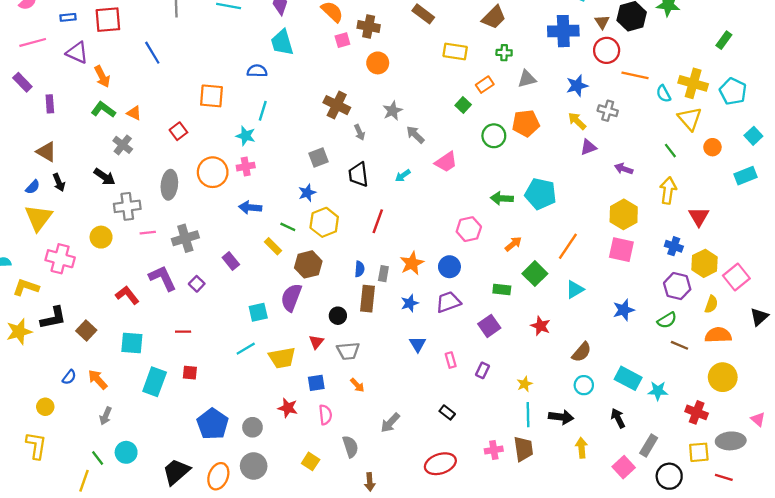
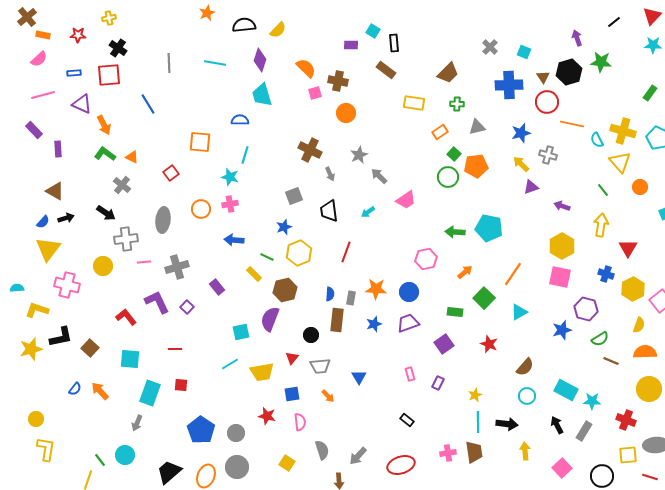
green square: (463, 105) -> (454, 154), moved
orange circle: (213, 172) -> (201, 209), size x0.7
black arrow: (59, 182) -> (66, 218), turned -84
orange star: (412, 263) -> (376, 289), turned 30
purple hexagon: (677, 286) -> (586, 309), moved
blue triangle: (418, 344) -> (359, 377), moved
yellow circle: (45, 407) -> (36, 419), moved
gray arrow: (106, 416) -> (137, 423), moved
gray arrow: (390, 423) -> (358, 456), moved
gray rectangle: (649, 445) -> (584, 431), moved

